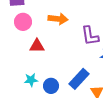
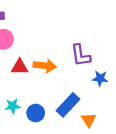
orange arrow: (58, 19) -> (45, 66), moved

